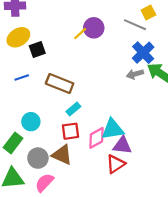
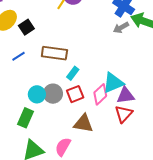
brown triangle: (62, 155) -> (83, 123), moved
gray circle: (38, 158) -> (53, 94), moved

